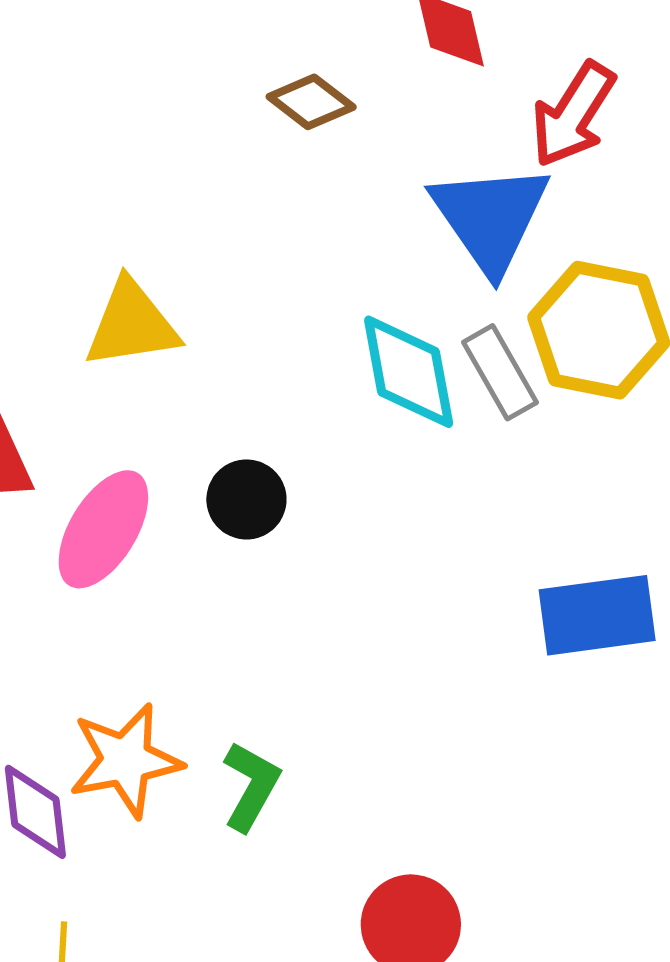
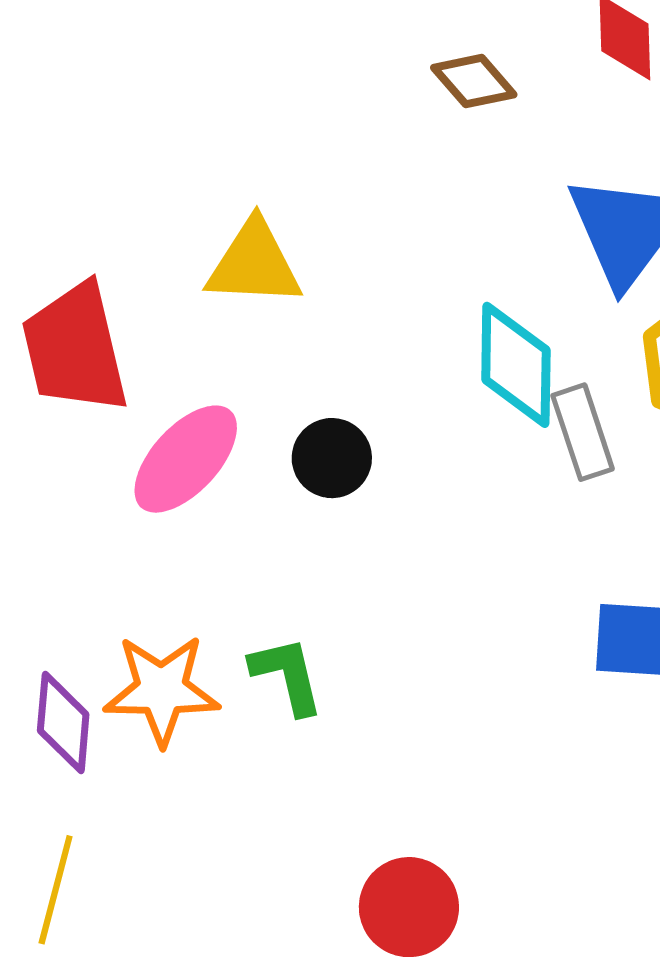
gray rectangle: (500, 372) -> (583, 432), moved
green L-shape: (251, 786) -> (287, 675), moved, turned -54

